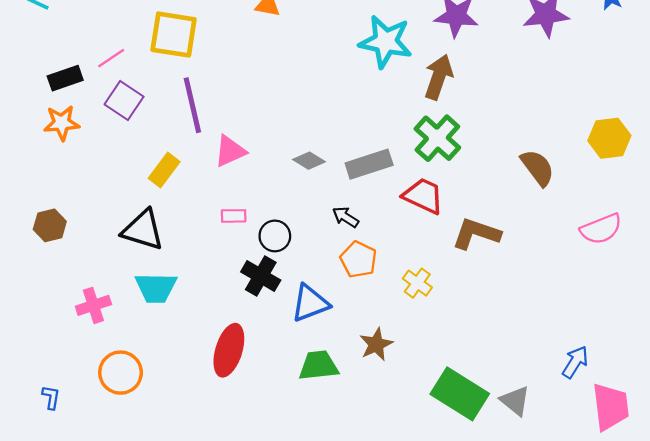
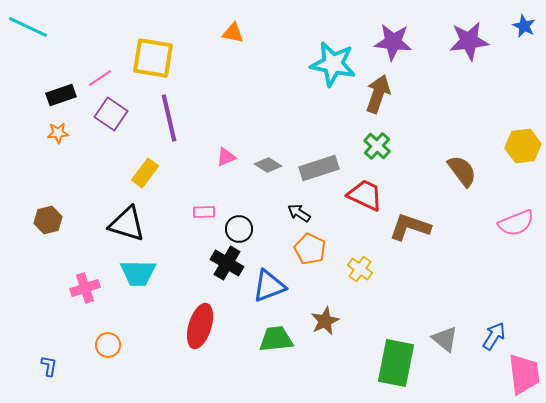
orange star: (62, 123) -> (58, 133), size x0.7
green cross: (437, 138) -> (377, 146), size x0.7
pink triangle: (230, 151) -> (226, 157), moved, size x0.7
orange circle: (121, 373) -> (108, 345), size x0.7
green rectangle: (460, 394) -> (396, 363), turned 69
gray triangle: (515, 401) -> (445, 339), moved

